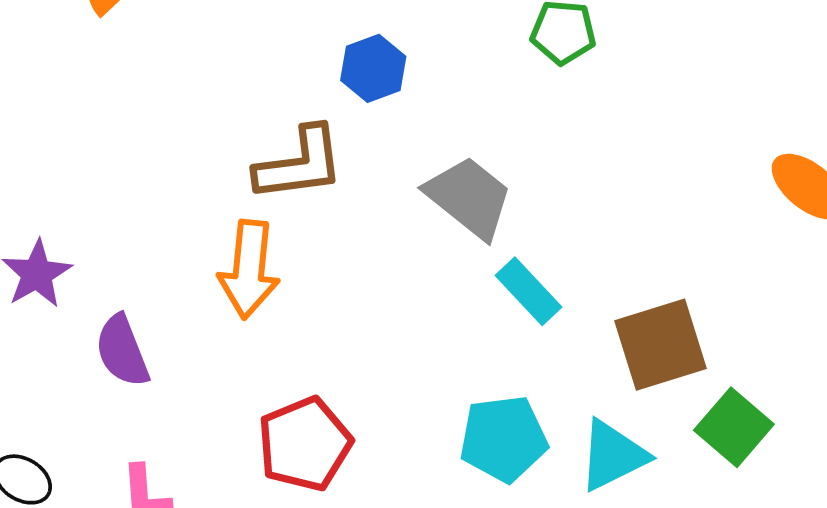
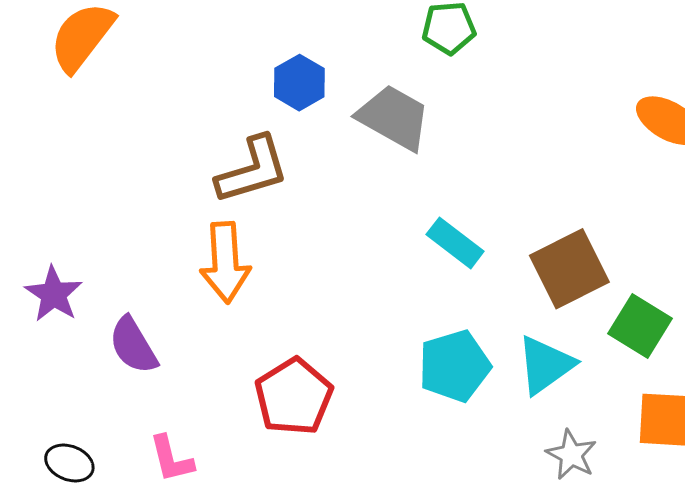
gray trapezoid: (469, 197) -> (394, 118), moved

